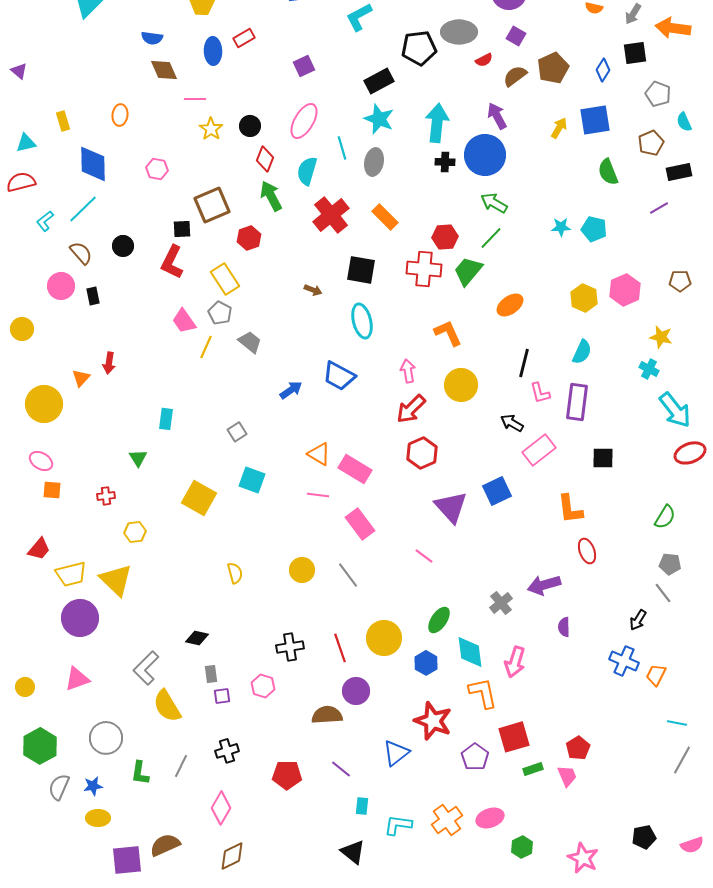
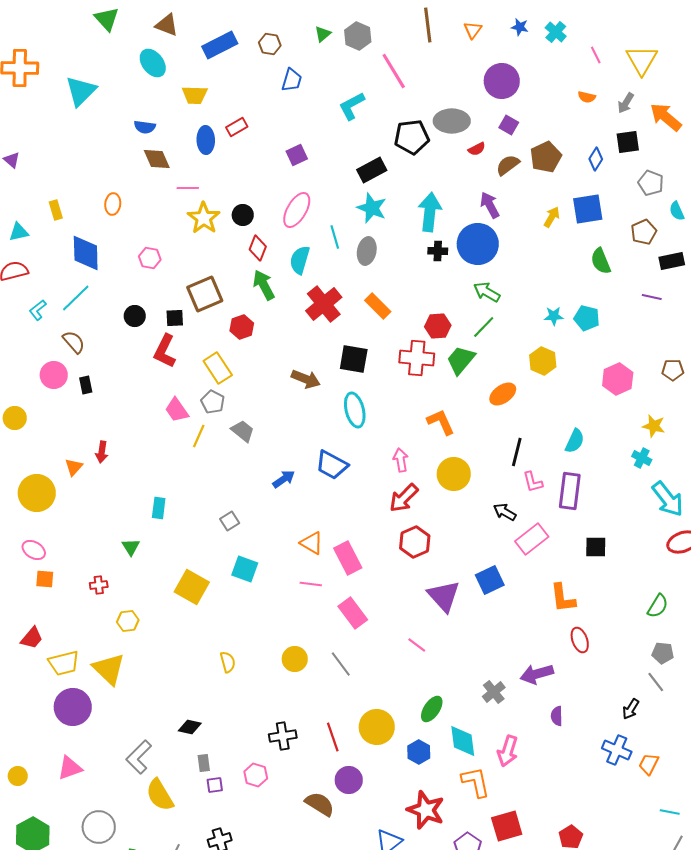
orange arrow: (673, 28) -> (666, 117), turned 32
yellow star: (211, 129) -> (204, 218), size x1.4
purple line: (659, 208) -> (652, 297), turned 42
black circle: (123, 246) -> (135, 316), moved
brown arrow: (313, 290) -> (306, 379), size x1.6
yellow hexagon: (584, 298) -> (543, 361), moved
pink rectangle: (355, 469) -> (348, 558), turned 32
brown semicircle: (327, 715) -> (320, 804), turned 36

